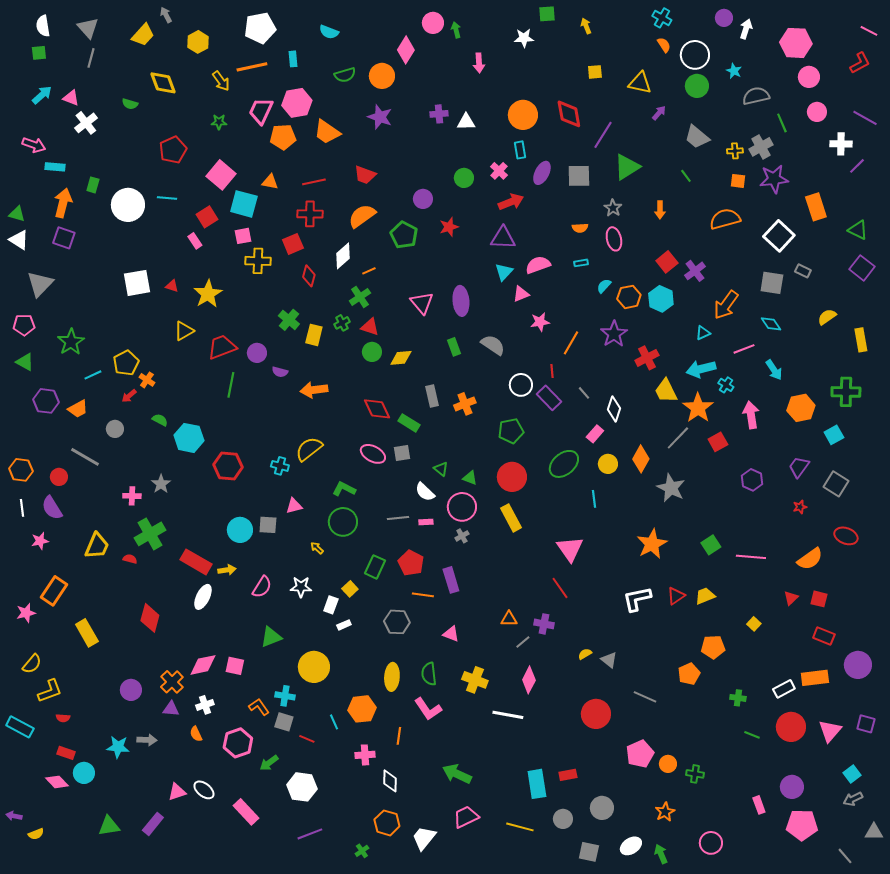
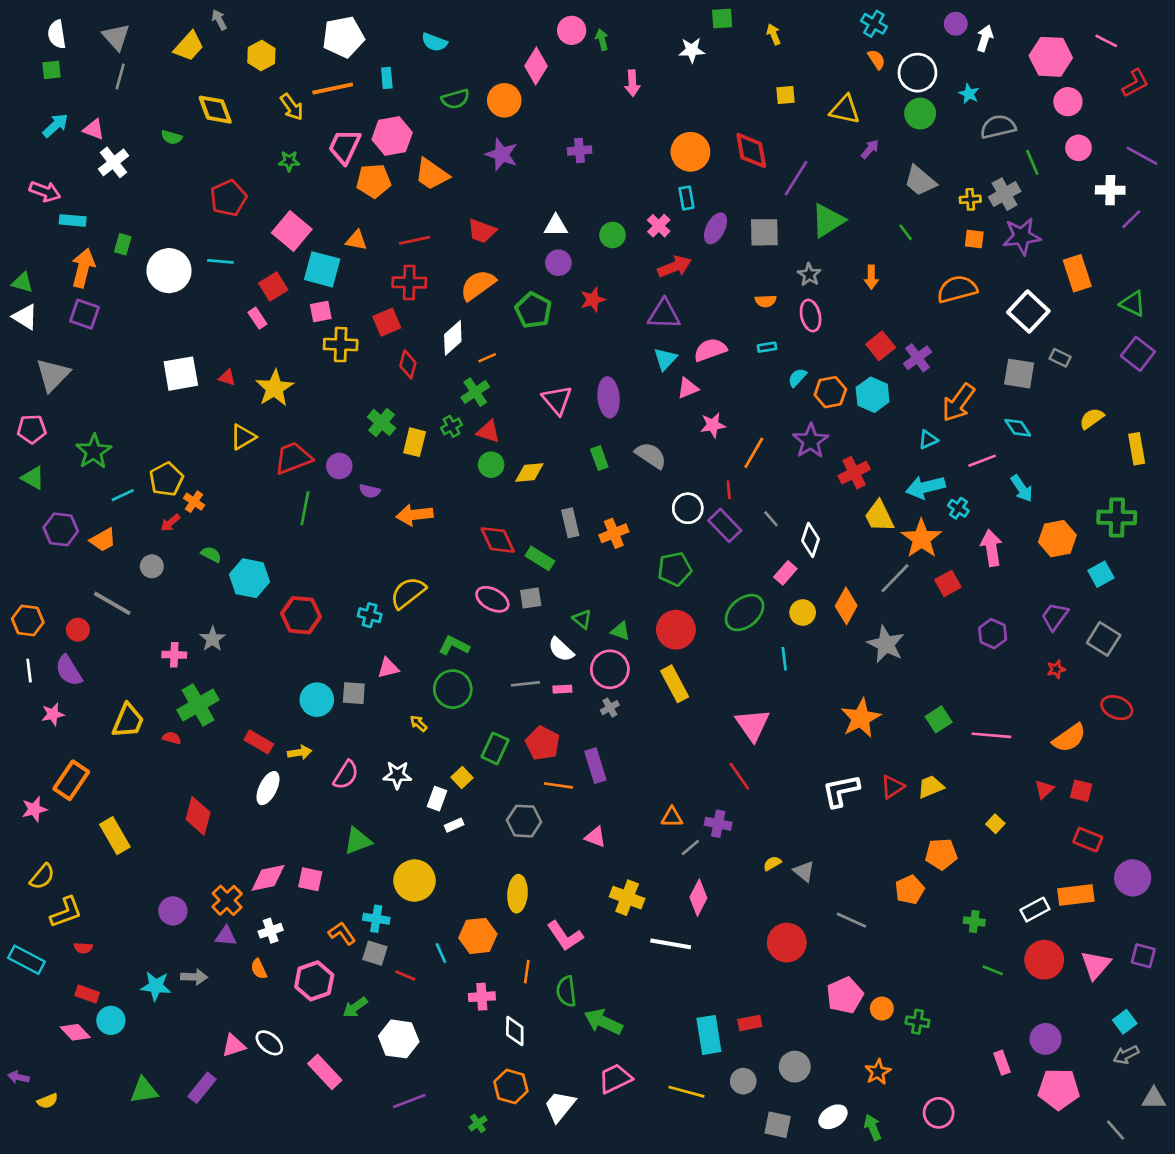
pink line: (869, 31) -> (1106, 41), moved
white triangle: (466, 122) -> (556, 226), moved
red rectangle: (196, 562) -> (259, 742), size x0.7
green semicircle: (429, 674) -> (566, 991), moved

